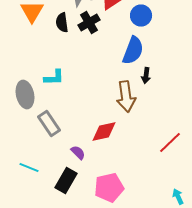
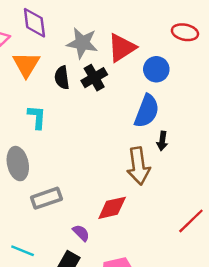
cyan L-shape: (54, 78) -> (37, 117), moved, turned -85
gray rectangle: (49, 124) -> (46, 198), turned -75

